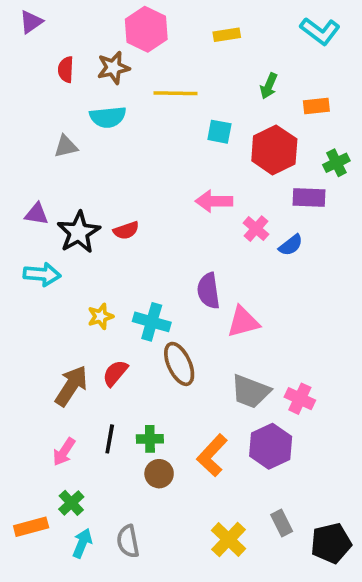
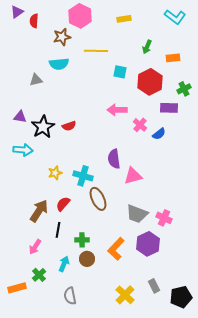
red semicircle: (66, 69) -> (34, 21), moved
black line: (110, 439) -> (58, 230), moved
cyan arrow: (82, 543) -> (64, 264), moved

